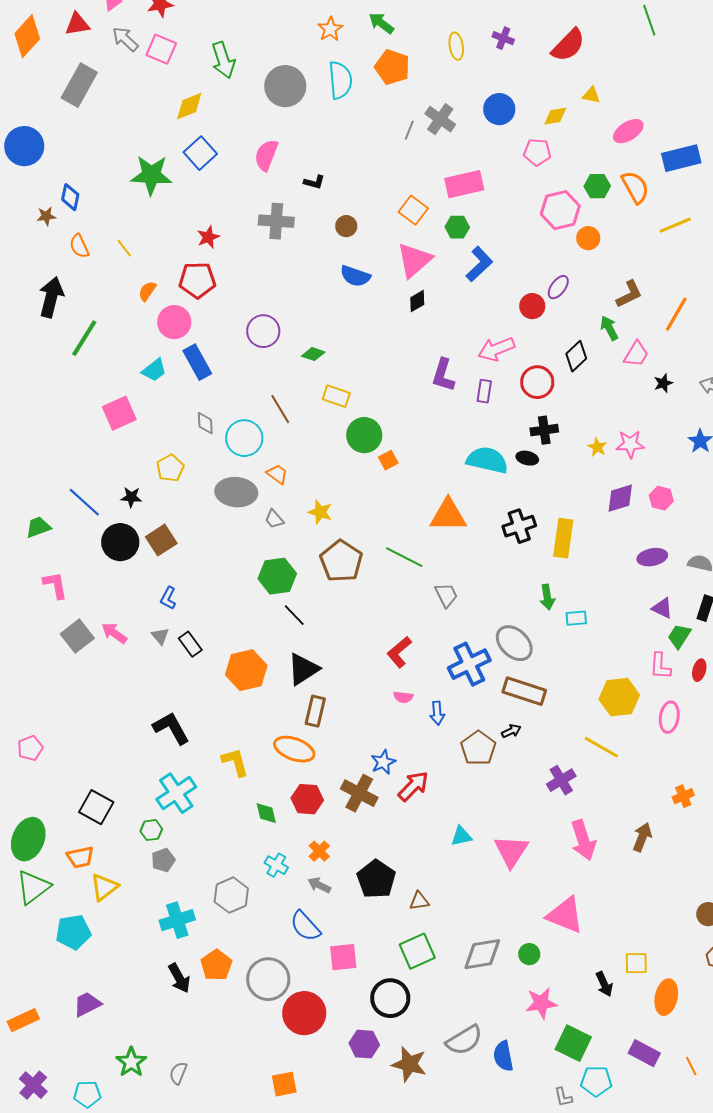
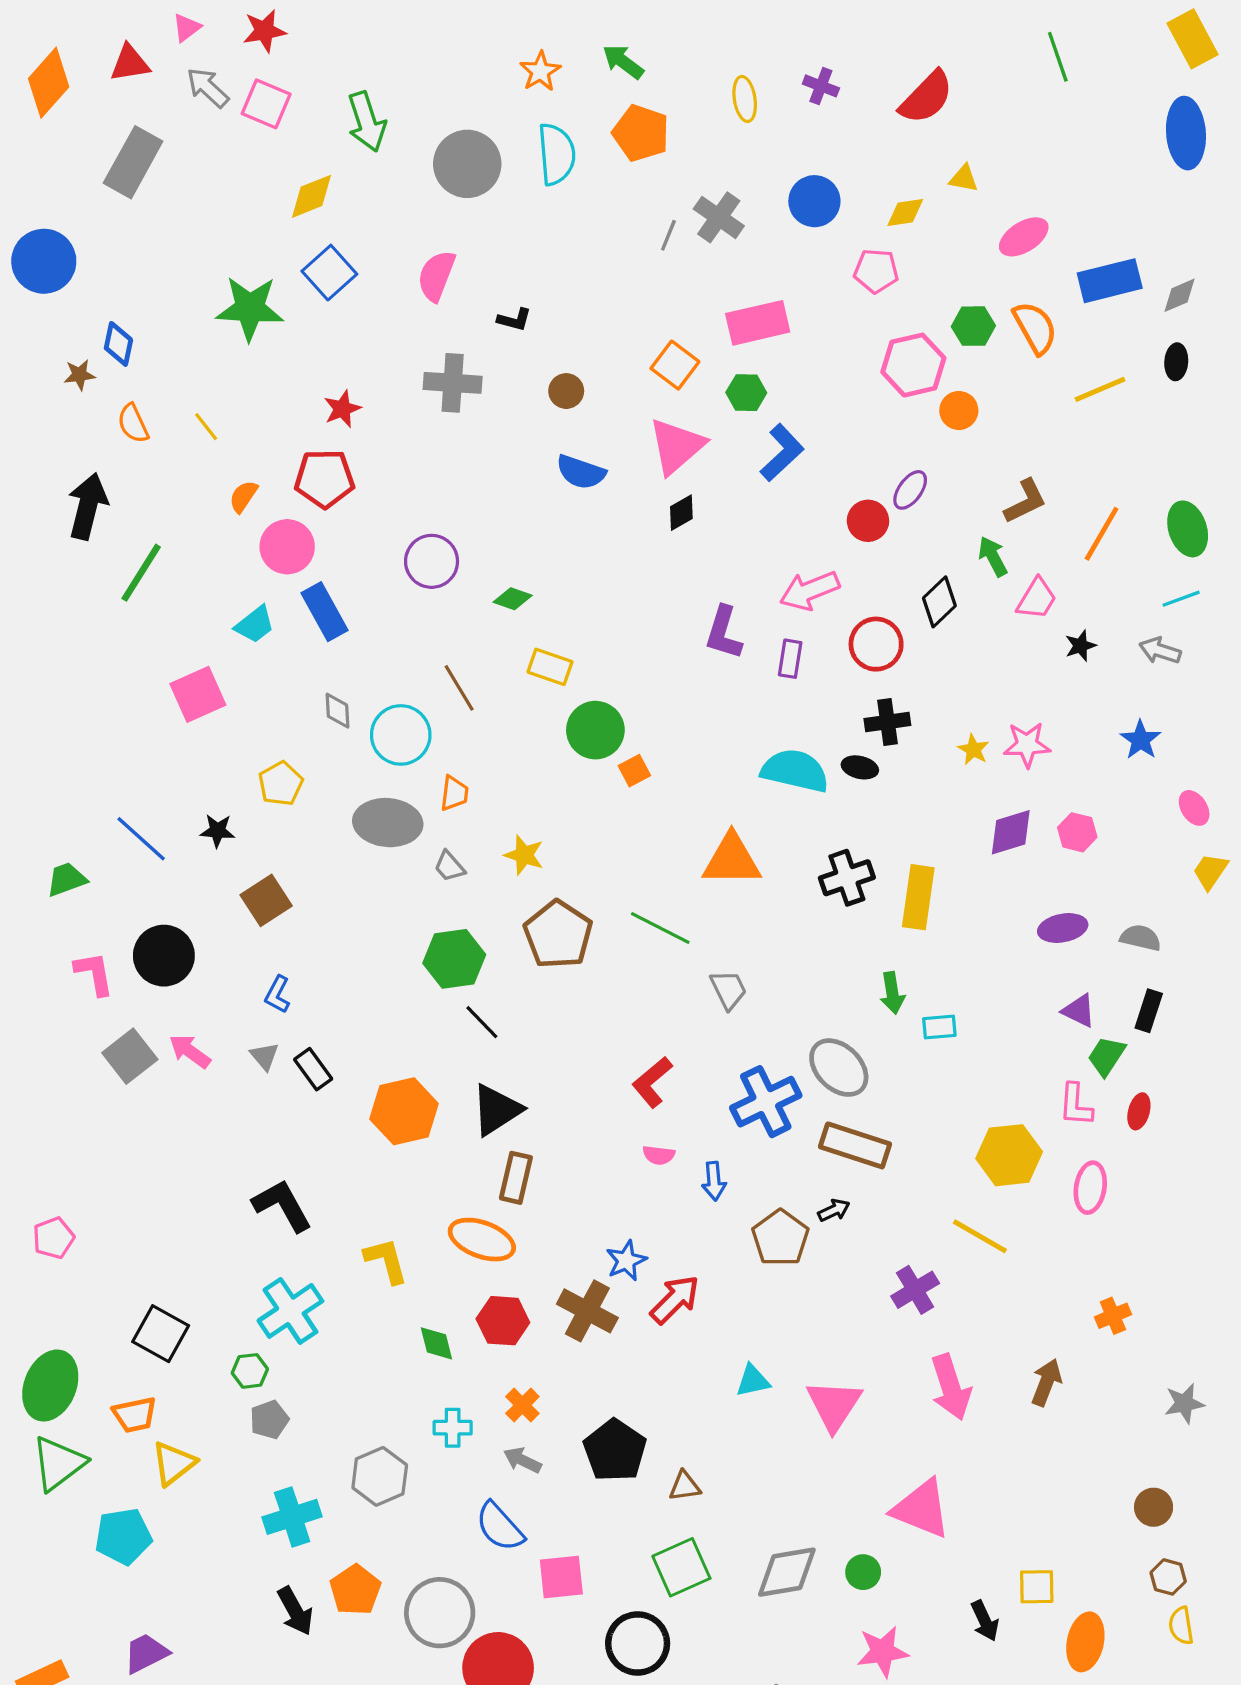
orange trapezoid: (277, 474) -> (454, 793), turned 60
black circle: (120, 542) -> (164, 956), moved
cyan cross: (276, 865) -> (453, 1428), turned -30

